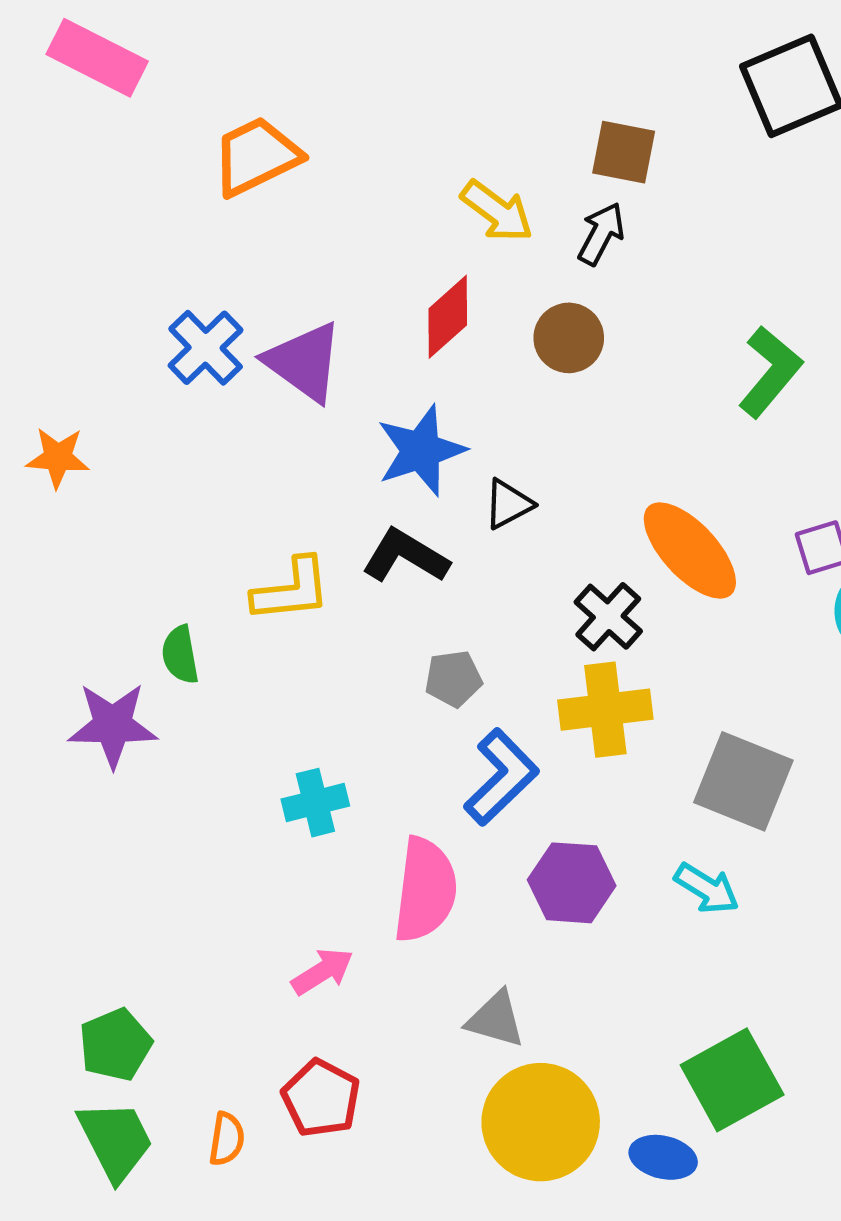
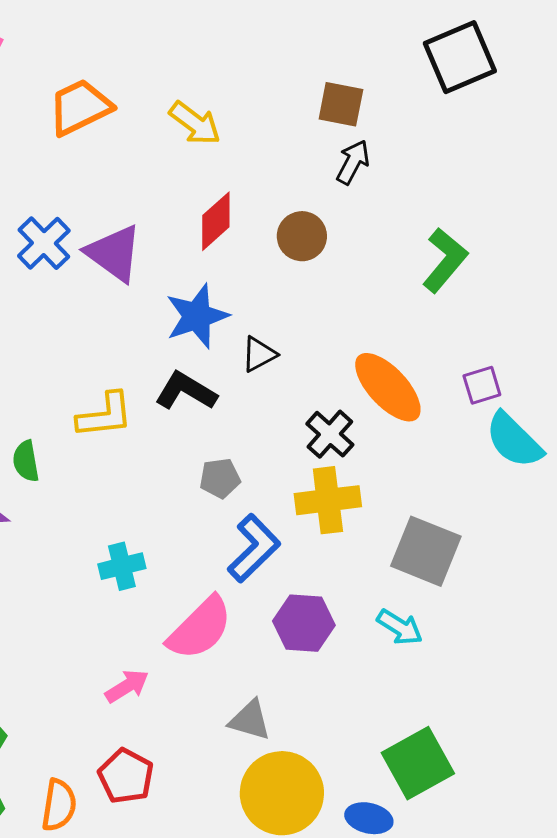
yellow arrow: (497, 211) -> (195, 123), moved
black arrow: (601, 234) -> (353, 162), moved
pink semicircle: (425, 890) -> (200, 628), turned 38
orange semicircle: (227, 1139) -> (59, 805), size x1.4

